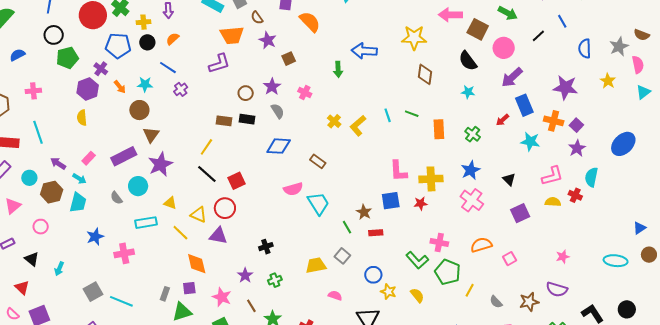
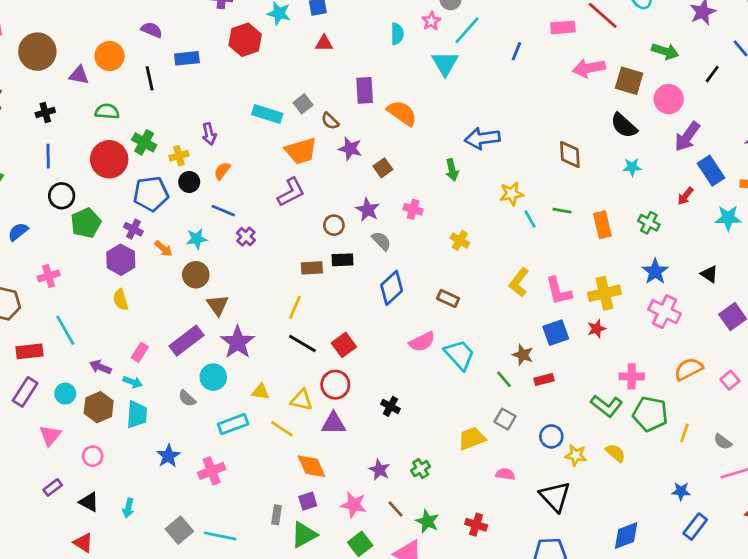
yellow star: (414, 38) -> (512, 194), moved, size x0.7
yellow L-shape: (358, 126) -> (519, 282), moved
blue diamond: (279, 146) -> (392, 288), turned -35
black cross: (266, 247) -> (390, 406), moved, turned -32

